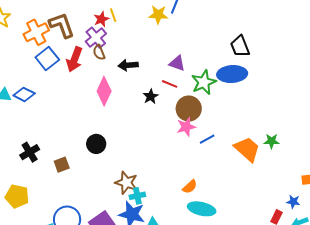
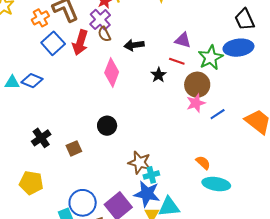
orange cross: (36, 32) -> (40, 18), size x0.7
orange semicircle: (190, 187) -> (203, 163), turned -91

